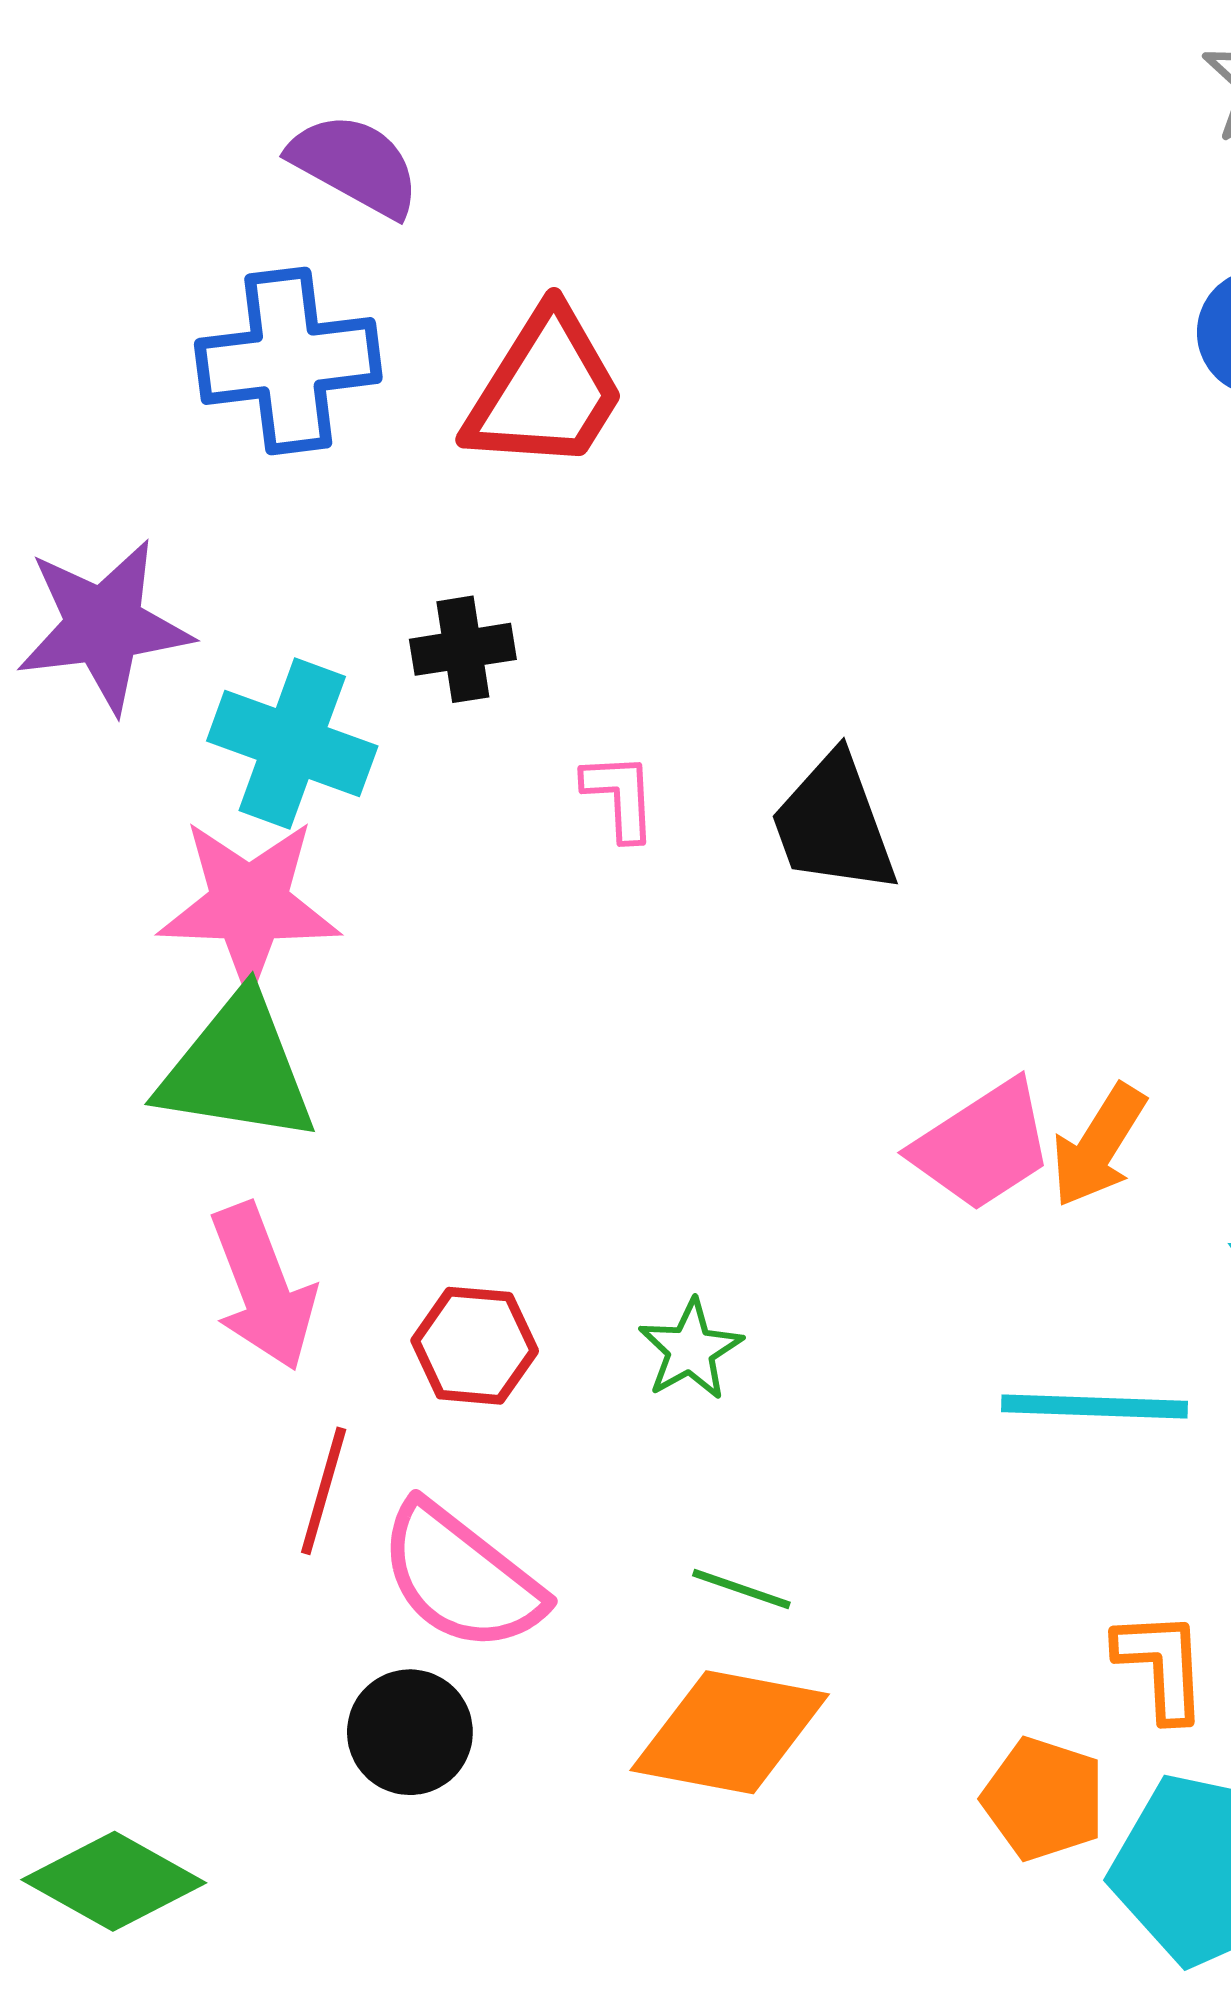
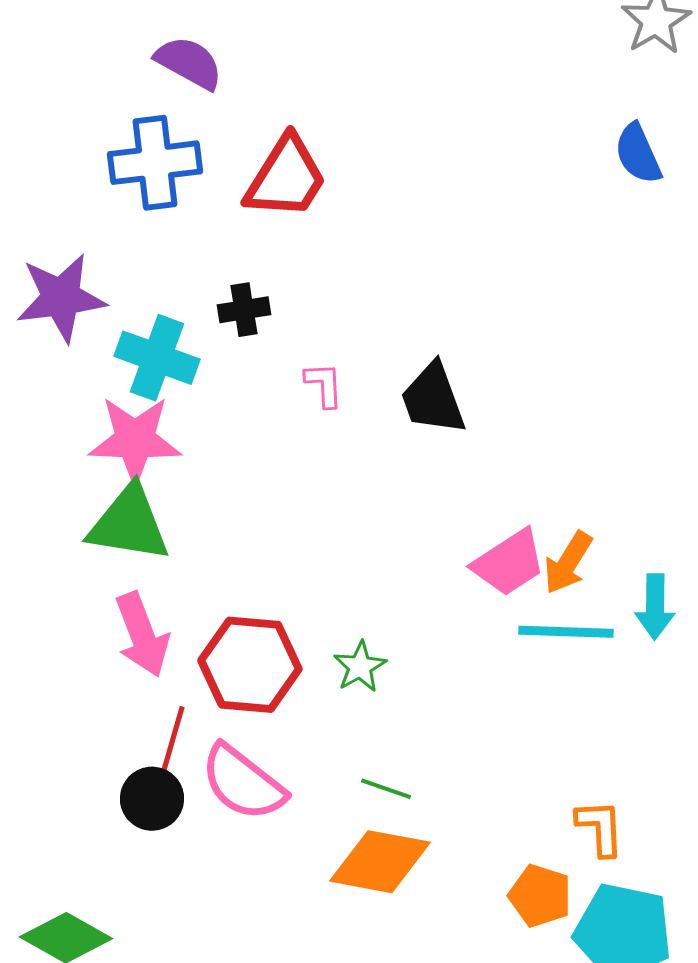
red hexagon: (475, 1346) -> (250, 665), size x1.6
cyan line: (1095, 1407) -> (566, 632), moved
black circle: (410, 1732) -> (152, 799), moved

